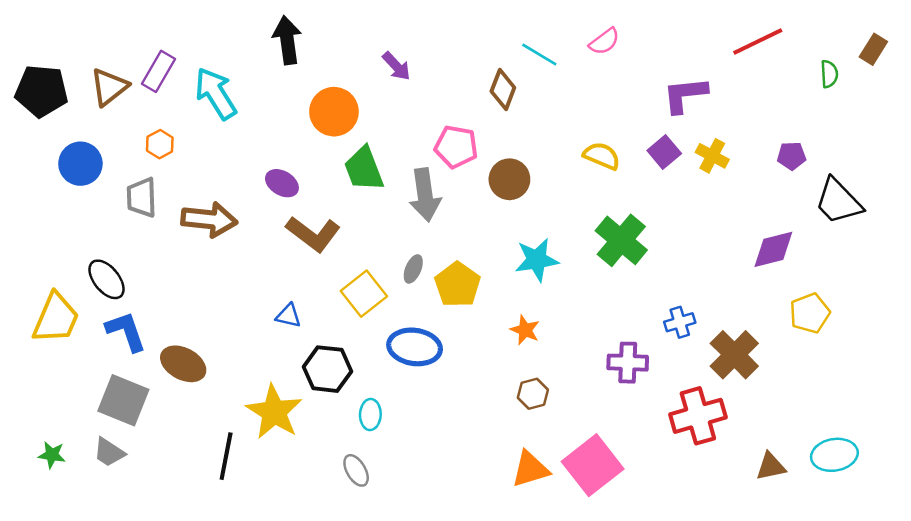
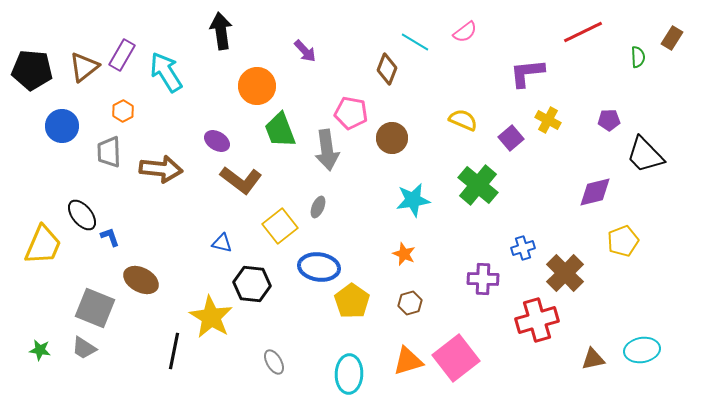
purple square: (664, 152) -> (511, 138), moved
yellow pentagon: (457, 285) -> (352, 301), moved
blue L-shape: (126, 331) -> (110, 237), moved, size x0.6
cyan ellipse: (370, 415) -> (349, 374), moved, size x1.6

